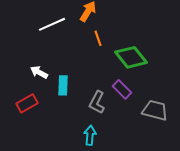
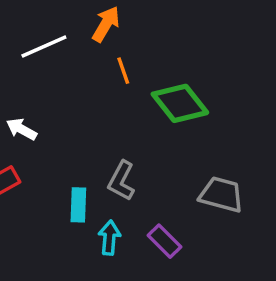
cyan rectangle: (63, 85) -> (78, 205), moved
purple rectangle: (122, 89) -> (164, 241), moved

